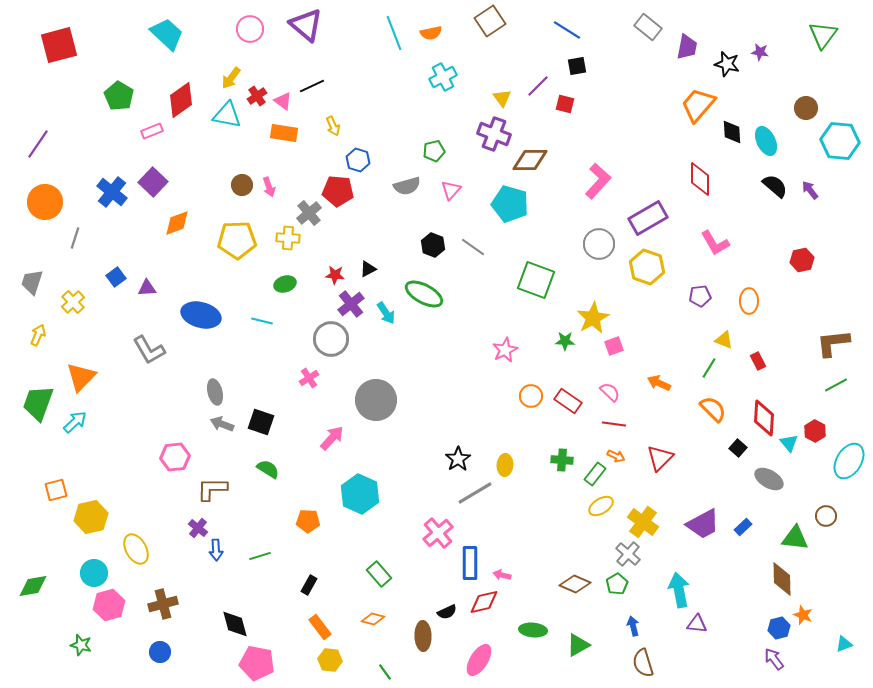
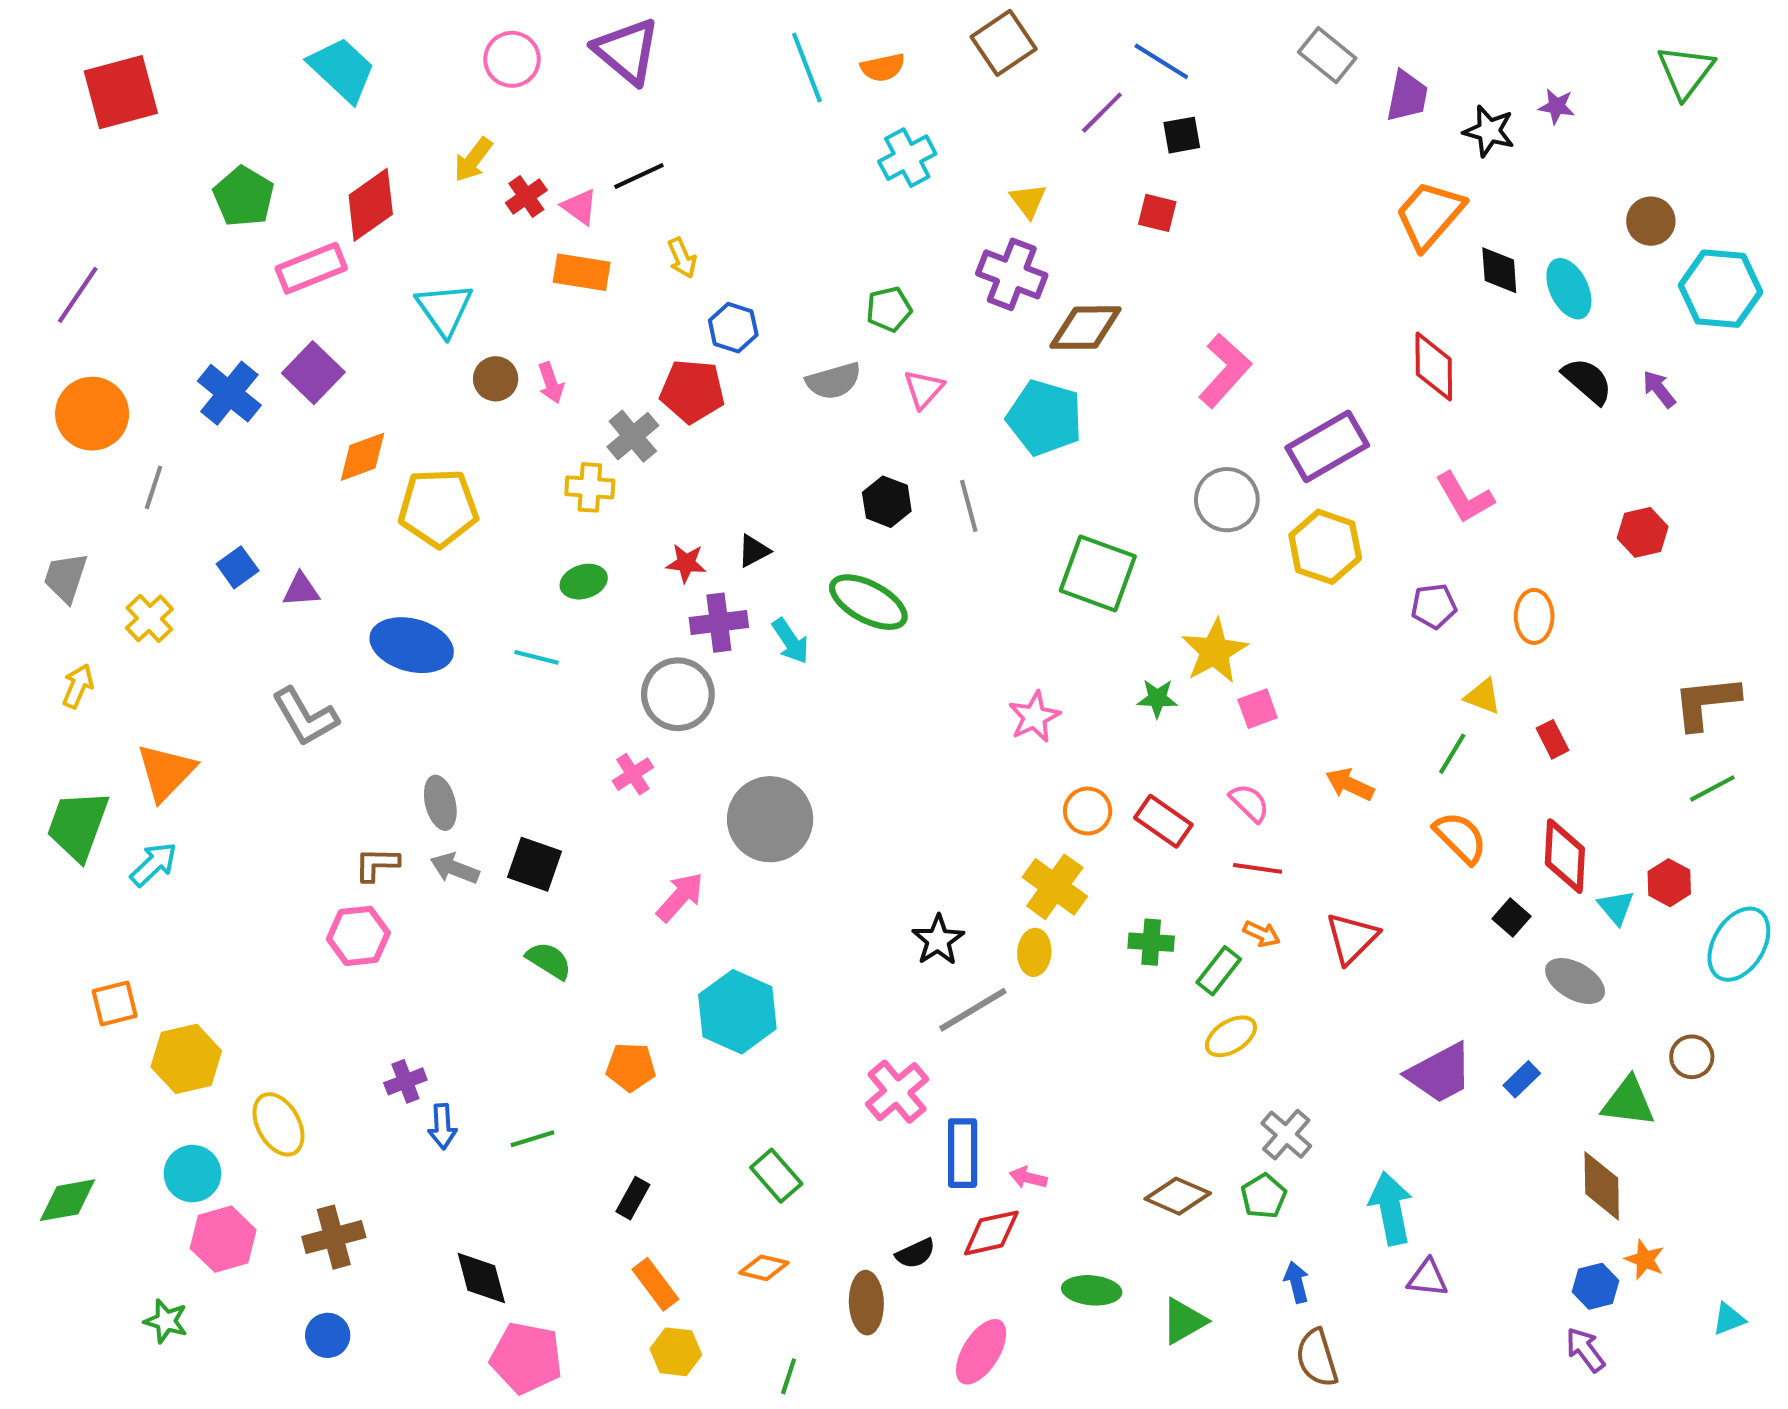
purple line: (538, 86) -> (1102, 113), moved
cyan triangle: (227, 115) -> (444, 309), moved, turned 44
pink rectangle: (152, 131) -> (311, 268), size x1.5
yellow pentagon: (237, 240) -> (438, 508), moved
gray line: (473, 247) -> (969, 506), turned 40
purple cross: (351, 304) -> (719, 623), turned 32
brown L-shape: (212, 489) -> (377, 864), moved, size x0.7
yellow cross: (643, 522) -> (1055, 887), moved
purple cross: (198, 528) -> (405, 1081), turned 30
green line: (385, 672) -> (789, 1376), turned 54

